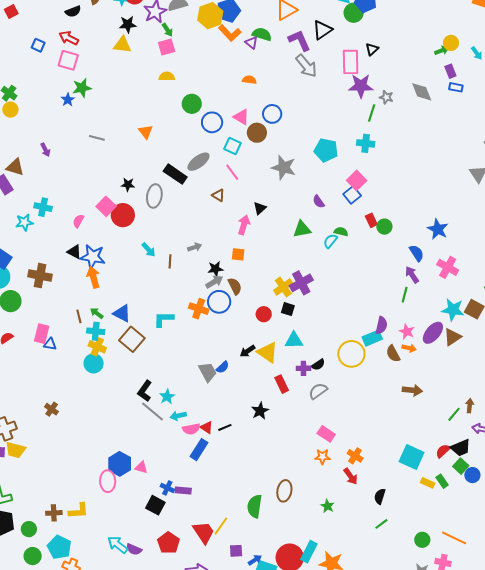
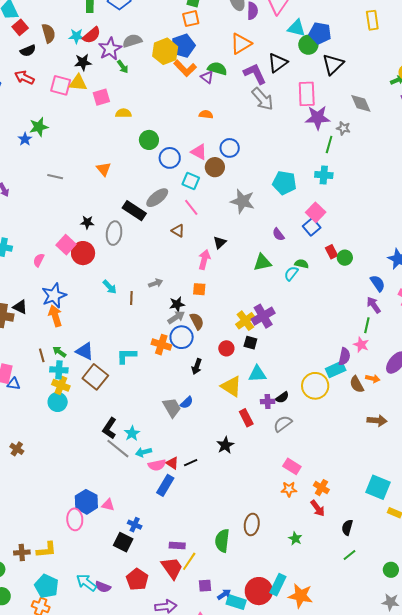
pink square: (167, 47) -> (101, 97), moved
black triangle: (372, 49) -> (333, 64), moved, size x1.6
pink square: (68, 60) -> (61, 85), moved
gray diamond: (422, 92) -> (361, 103), moved
black triangle: (74, 252) -> (20, 307), moved
blue star: (93, 257) -> (54, 296), turned -30
pink star: (407, 332) -> (361, 345), moved
black arrow: (248, 351) -> (197, 367), moved, turned -35
purple rectangle: (183, 490) -> (177, 546), moved
cyan pentagon: (59, 547) -> (46, 586), moved

